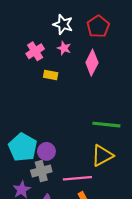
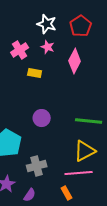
purple circle: (46, 151) -> (42, 118), moved
gray cross: (41, 171) -> (37, 166), moved
pink line: (77, 178) -> (79, 173), moved

